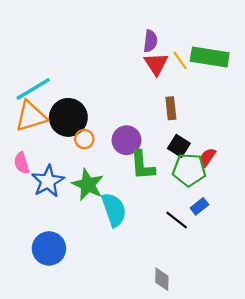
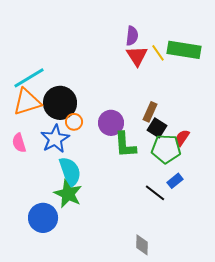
brown rectangle: (171, 108) -> (150, 112), moved, turned 30
blue star: (48, 181) -> (55, 139), moved
green star: (88, 185) -> (68, 194), moved
cyan semicircle: (114, 210) -> (70, 172), moved

